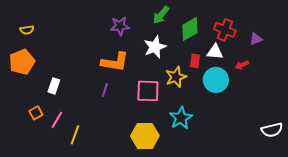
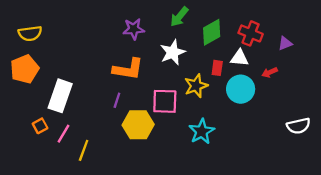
yellow semicircle: (27, 30) -> (30, 33), size x1.5
white rectangle: (54, 86) -> (60, 96), size x1.8
white semicircle: (272, 130) -> (298, 126), moved
yellow hexagon: (145, 136) -> (138, 125), moved

